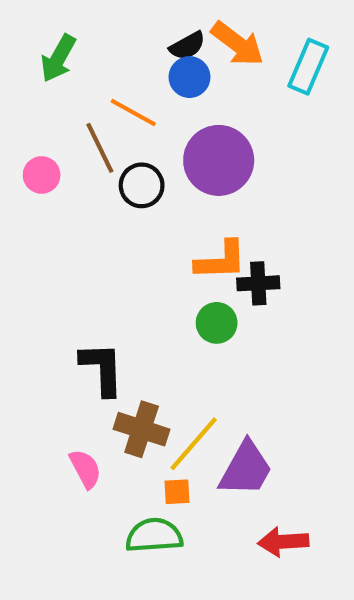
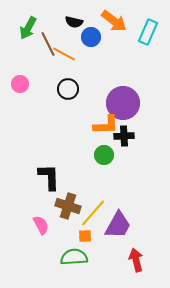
black semicircle: (187, 46) -> (74, 22), moved, turned 42
brown line: (100, 148) -> (48, 44), moved
purple circle: (219, 160) -> (123, 103), moved
red arrow: (283, 542) -> (136, 260), turned 80

